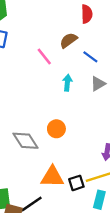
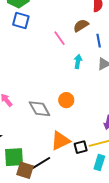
blue line: (90, 57) -> (99, 41), turned 40
orange triangle: (52, 177) -> (60, 141), turned -30

